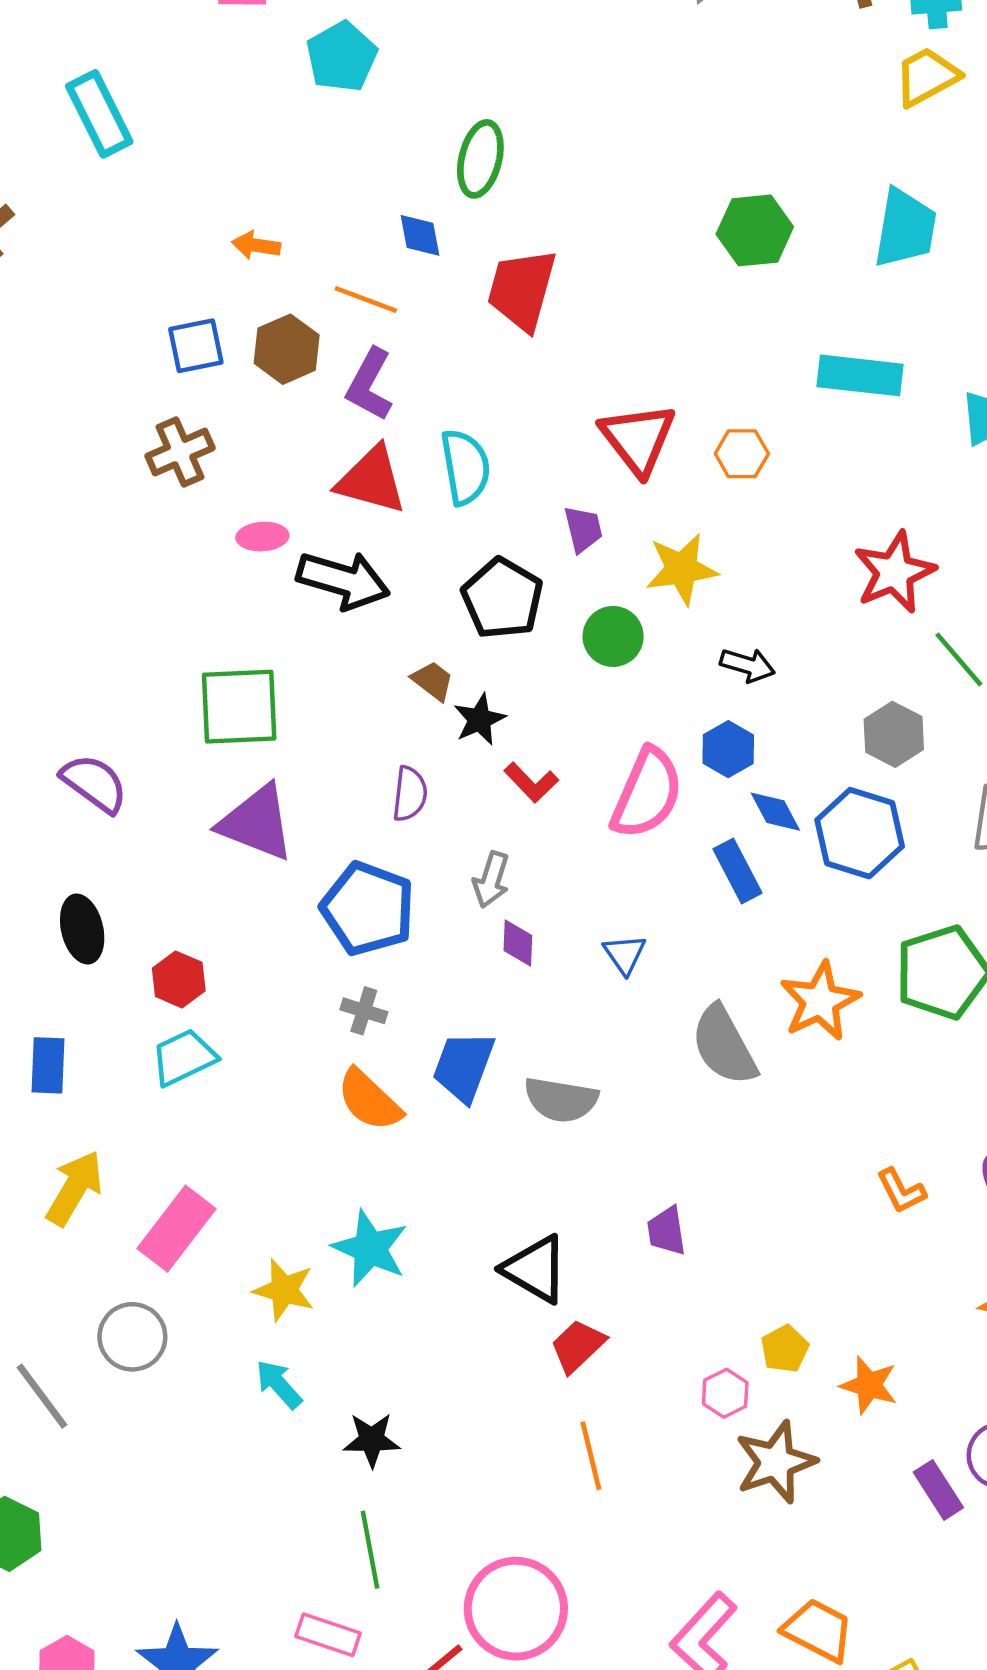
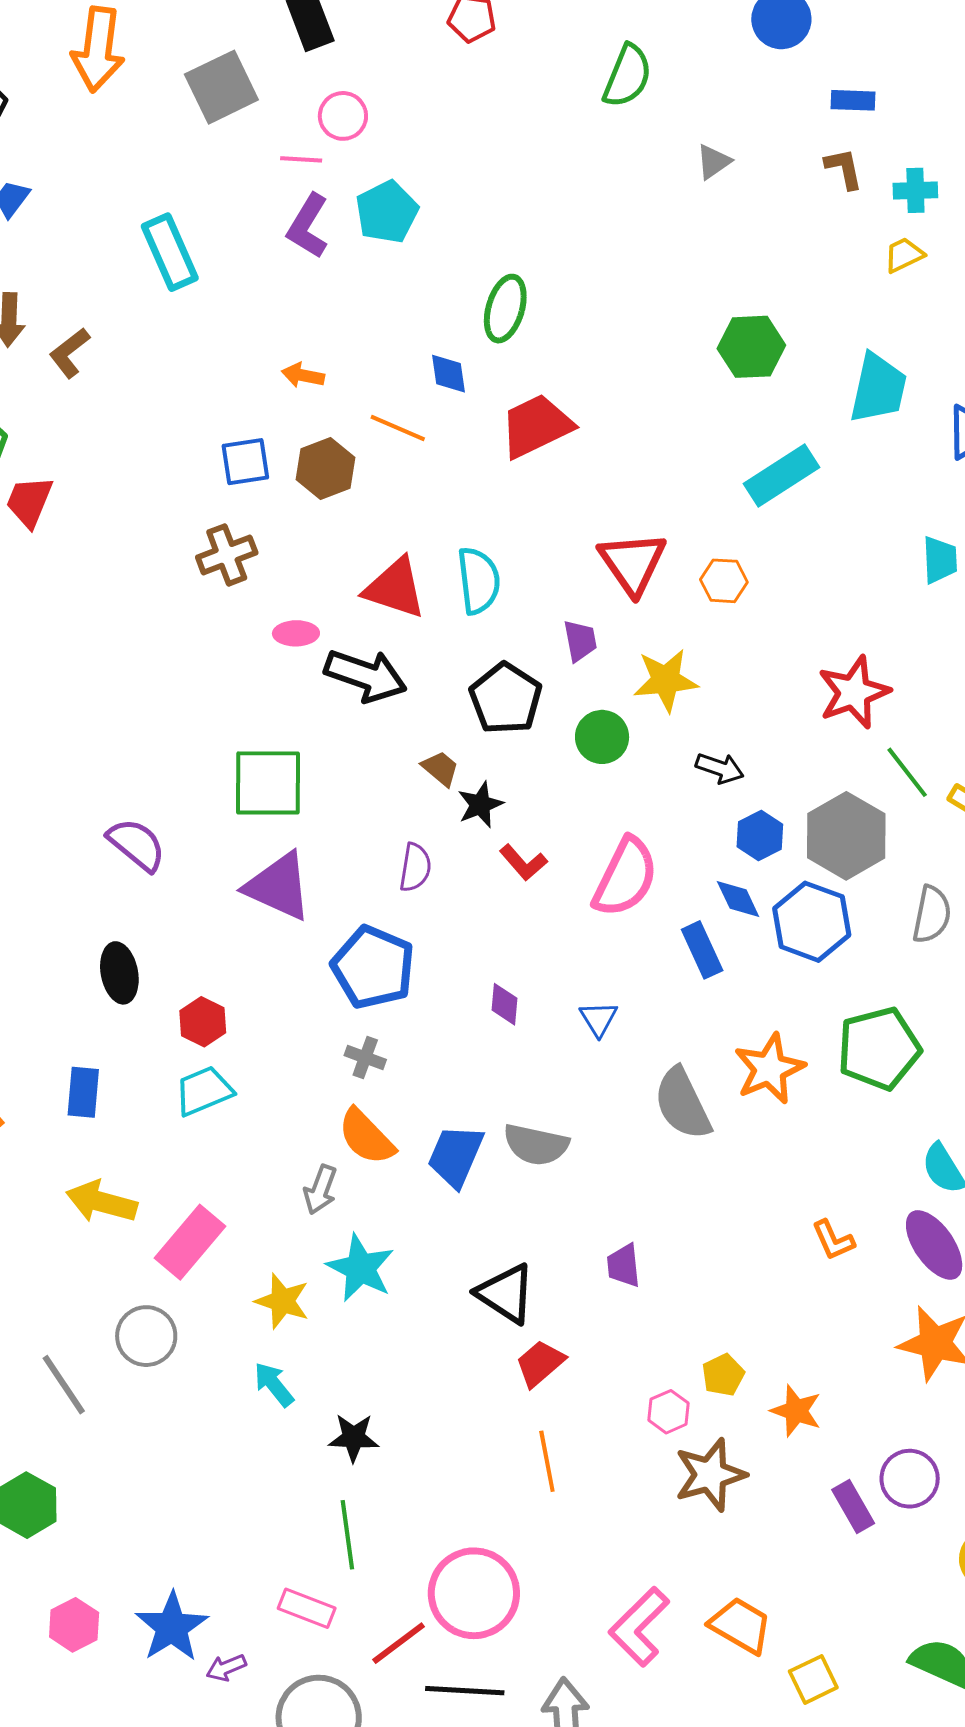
yellow trapezoid: (927, 77) -> (904, 255), size x0.7
green hexagon: (755, 230) -> (751, 347), moved
red trapezoid: (522, 290) -> (536, 426), turned 46
cyan rectangle: (860, 375) -> (782, 475), moved, turned -42
purple L-shape: (370, 385) -> (308, 226), moved
gray hexagon: (894, 734) -> (846, 836), size x1.5
blue hexagon: (728, 749) -> (760, 835), moved
gray arrow: (491, 880) -> (320, 1190), moved
blue trapezoid: (464, 1066) -> (456, 1156), moved
yellow arrow: (75, 1188) -> (101, 1202), turned -108

